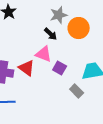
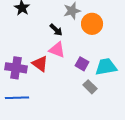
black arrow: (51, 34) -> (56, 30), moved
purple square: (60, 68) -> (82, 64), moved

